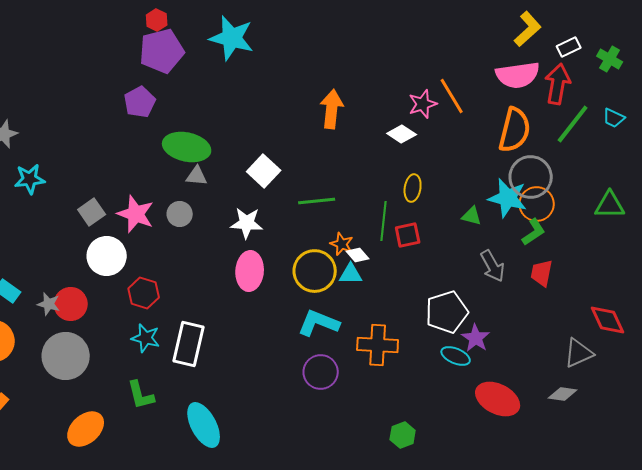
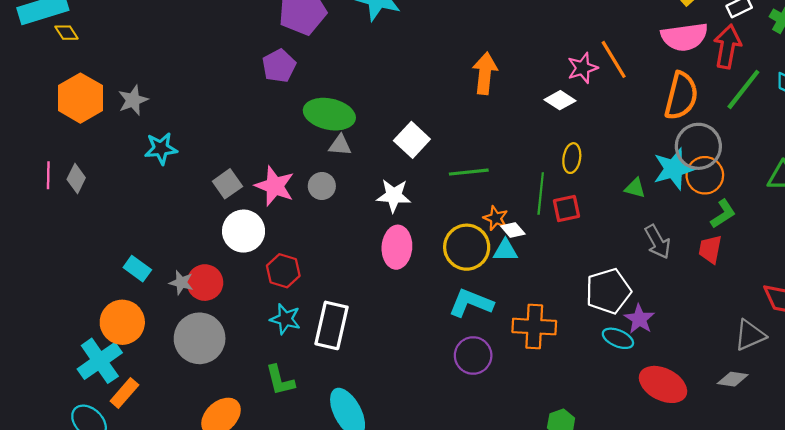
cyan star: (508, 198) -> (674, 169), turned -30
green L-shape: (534, 232) -> (723, 214), moved

